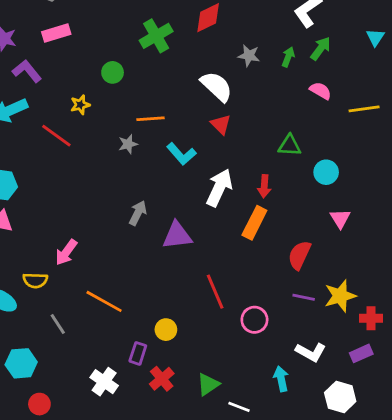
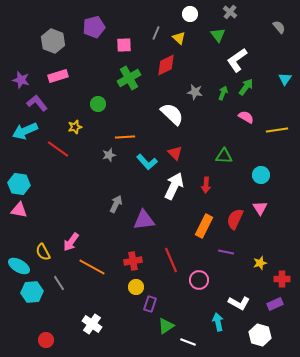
red triangle: (221, 124) -> (175, 153), moved
cyan circle: (326, 172) -> (261, 175), moved
orange rectangle: (254, 223) -> (204, 226), moved
pink arrow: (66, 252) -> (71, 242), moved
red semicircle: (299, 255) -> (235, 219), moved
yellow semicircle: (35, 280) -> (43, 252), turned 60
yellow star: (340, 296) -> (260, 263), size x0.6
purple line: (304, 297) -> (226, 252), moved
purple rectangle: (138, 353) -> (150, 304), moved
cyan hexagon: (21, 363) -> (32, 292), moved
red cross: (162, 379) -> (133, 261), moved, turned 30

